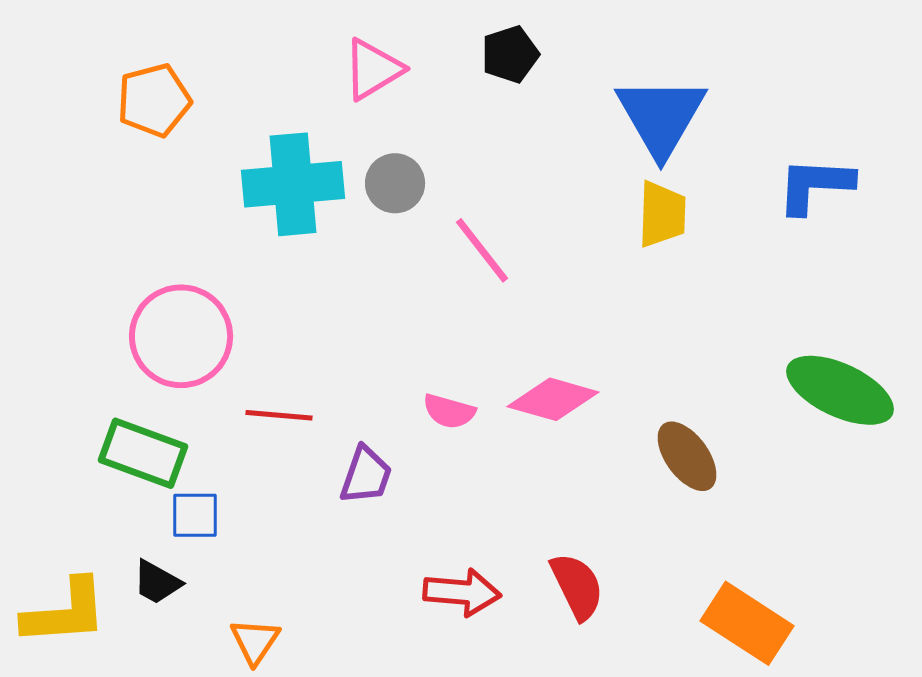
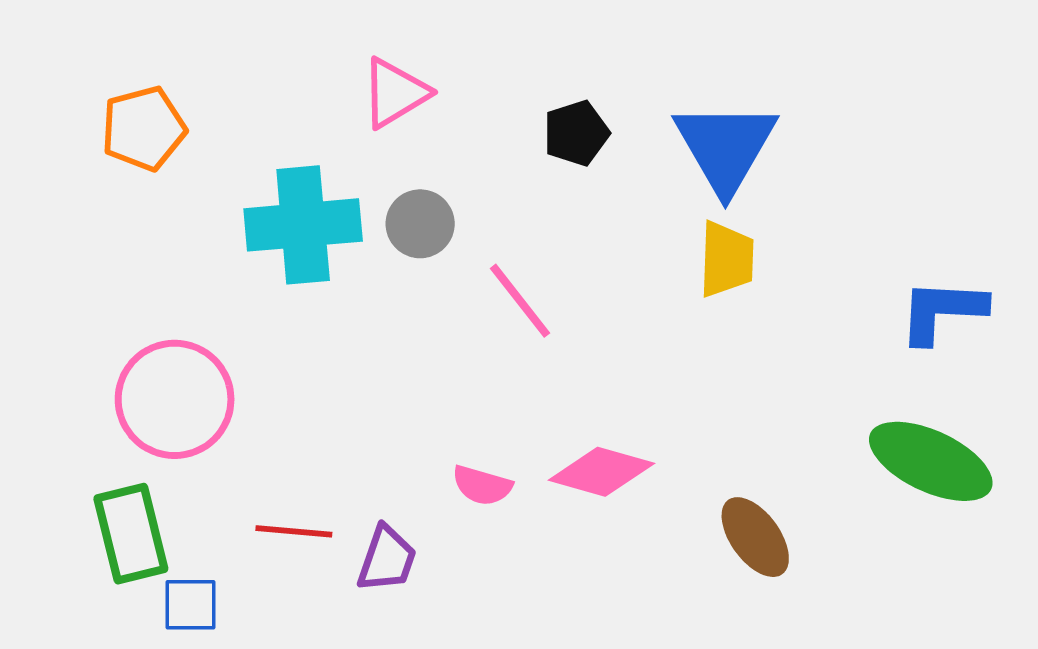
black pentagon: (510, 54) -> (576, 133), moved
blue L-shape: (815, 185) -> (942, 311), moved
red line: (279, 415) -> (294, 531), moved
green rectangle: (143, 453) -> (131, 534), turned 56

